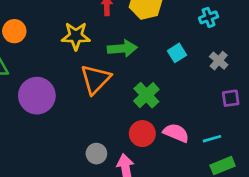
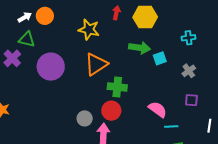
green arrow: (122, 48) -> (140, 48), moved
green cross: (146, 95) -> (117, 87), moved, turned 36
pink semicircle: (176, 133) -> (158, 109), moved
red circle: (142, 134) -> (111, 111), moved

